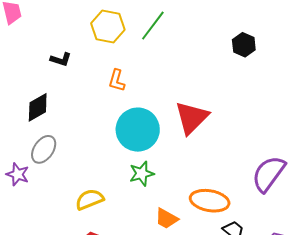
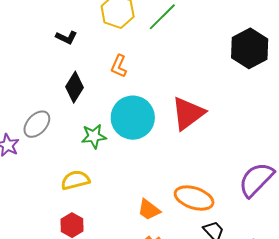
black hexagon: (244, 45) -> (250, 48), size x1.6
black diamond: (38, 107) -> (74, 87), moved, turned -36
green star: (142, 174) -> (94, 136), moved

